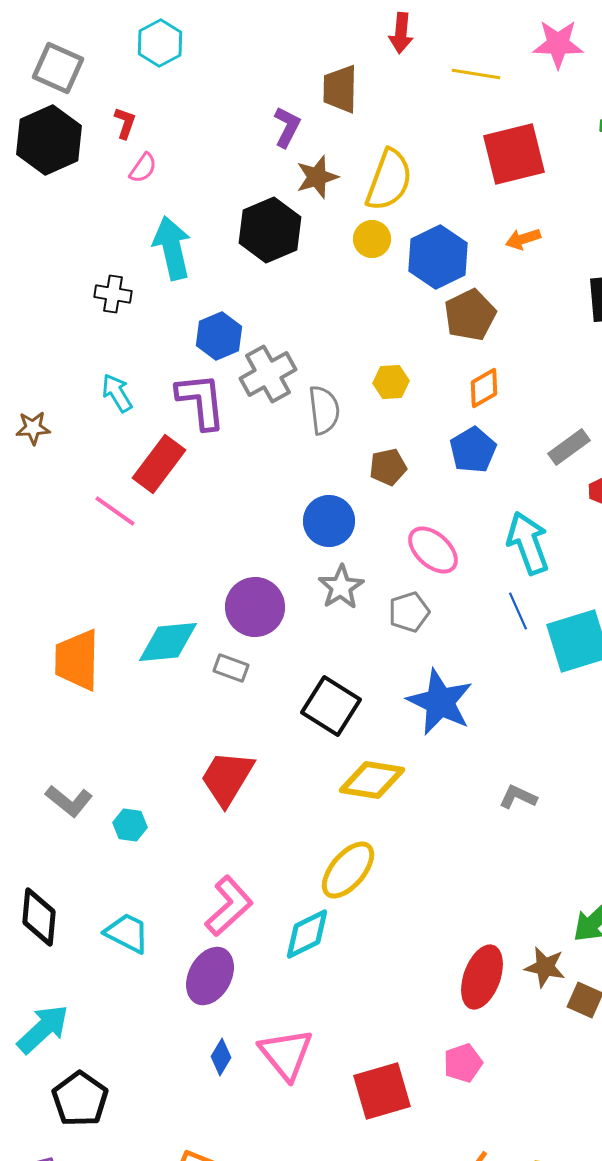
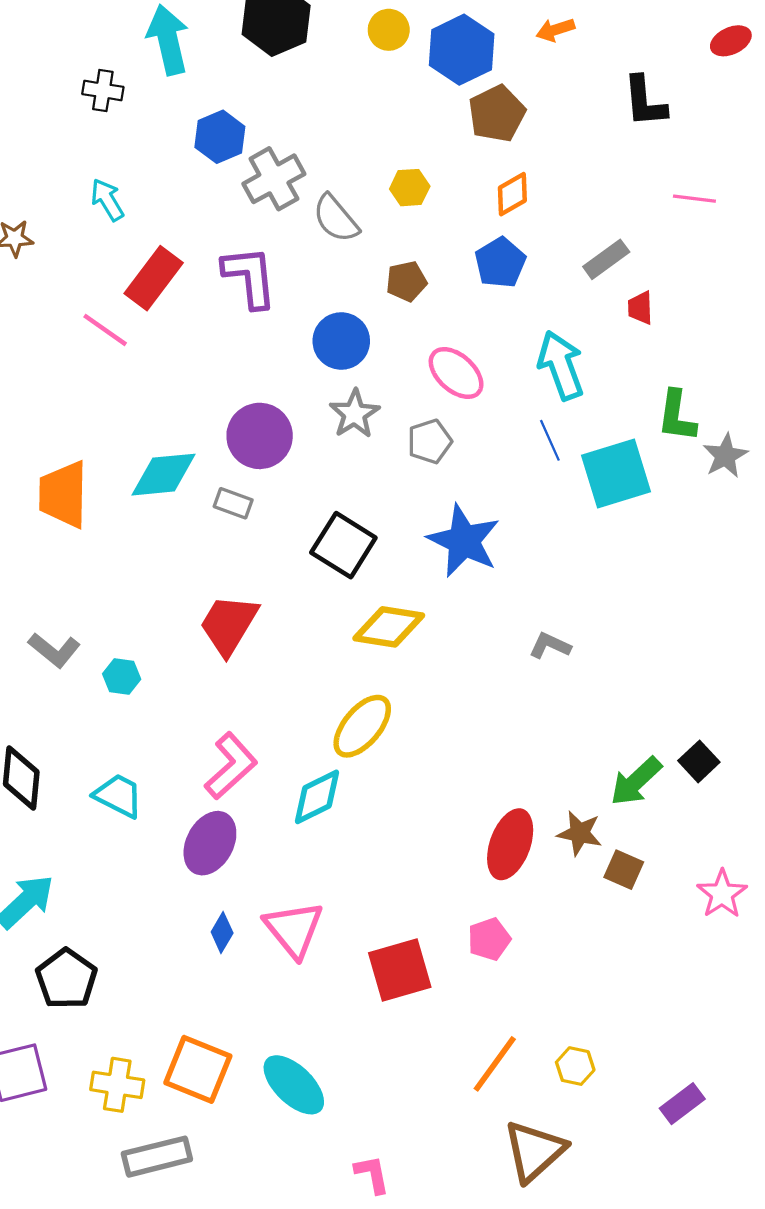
purple L-shape: (201, 401) -> (250, 277), moved
gray semicircle: (324, 410) -> (336, 219), turned 147

